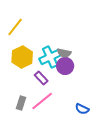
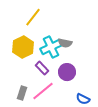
yellow line: (15, 27) -> (33, 17), moved
purple circle: (65, 66) -> (67, 72), moved

